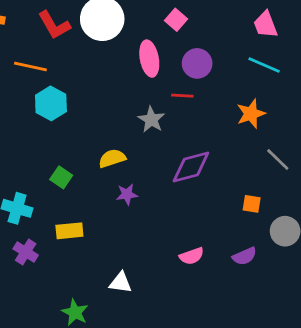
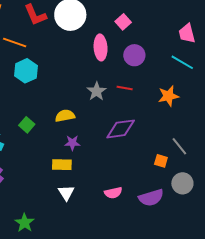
red line: (182, 96) -> (125, 88), moved
gray line: (278, 160) -> (179, 146), moved
yellow rectangle: (69, 231) -> (62, 165), moved
purple semicircle: (244, 256) -> (151, 198), size x1.4
white triangle: (121, 283) -> (66, 193), moved, turned 42

